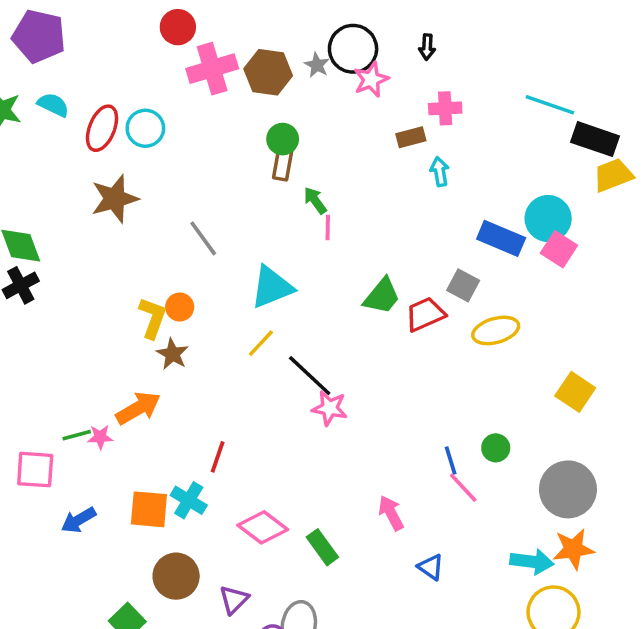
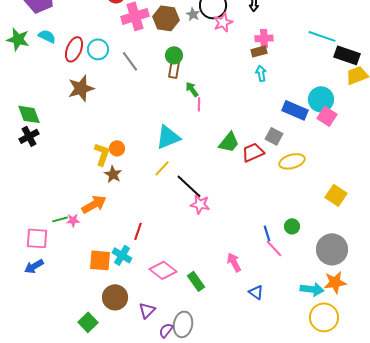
brown rectangle: (411, 137) -> (259, 51), moved
gray line: (203, 238) -> (130, 61), moved
blue arrow: (79, 520) -> (34, 266), moved

